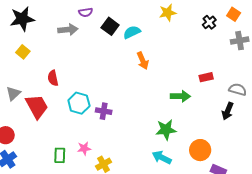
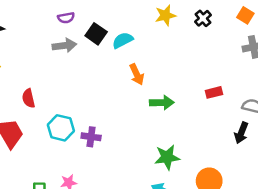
black cross: (209, 22) -> (203, 18), moved
gray arrow: (68, 30) -> (64, 46), moved
green arrow: (180, 96) -> (162, 103), moved

